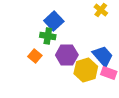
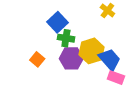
green cross: (48, 36) -> (66, 38), moved
yellow hexagon: (86, 70) -> (91, 51), moved

